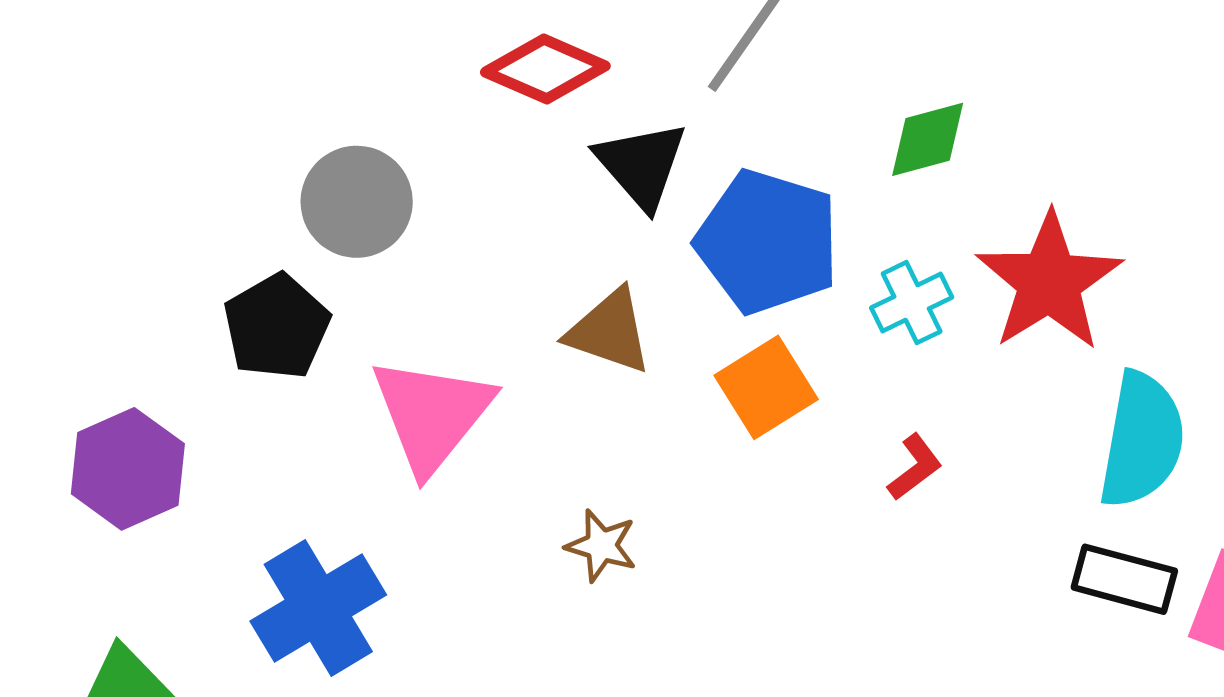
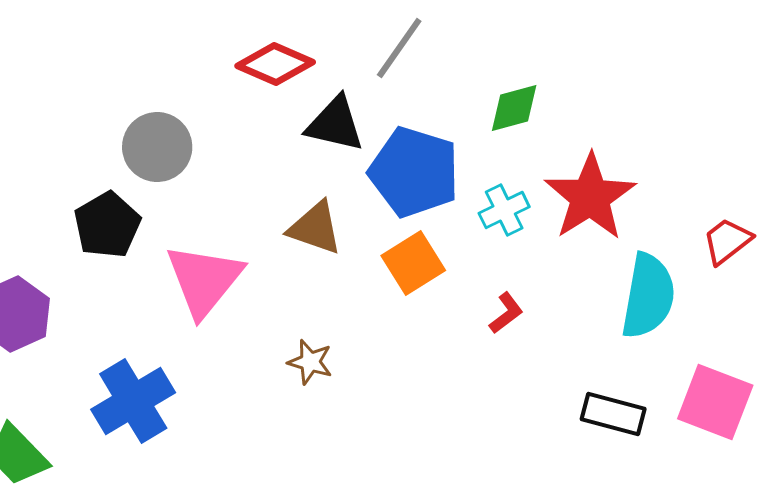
black triangle: (641, 165) -> (335, 124), turned -36
black rectangle: (1124, 579) -> (613, 414), moved

